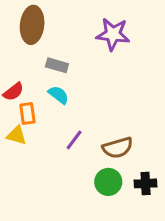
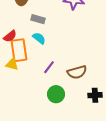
orange rectangle: (27, 114) -> (19, 50), size x1.6
green circle: (108, 182) -> (56, 94), moved

